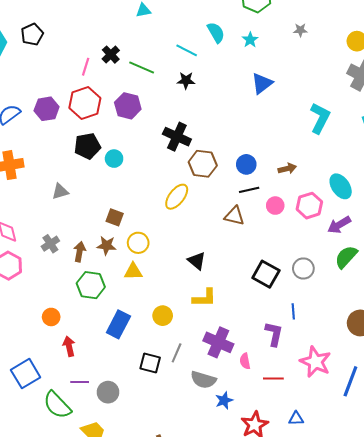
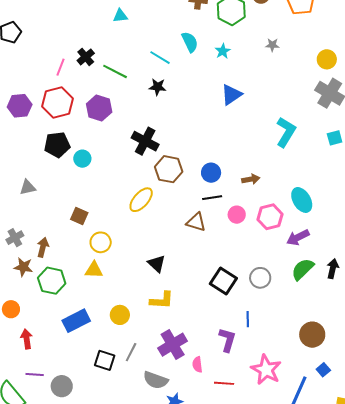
brown star: (107, 246) -> (23, 267), moved
blue rectangle: (118, 324) -> (76, 321), turned 32
purple cross: (218, 342) -> (173, 345), turned 32

